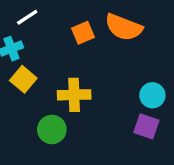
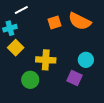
cyan circle: (152, 95) -> (86, 60), moved
purple square: (146, 126) -> (74, 78), moved

